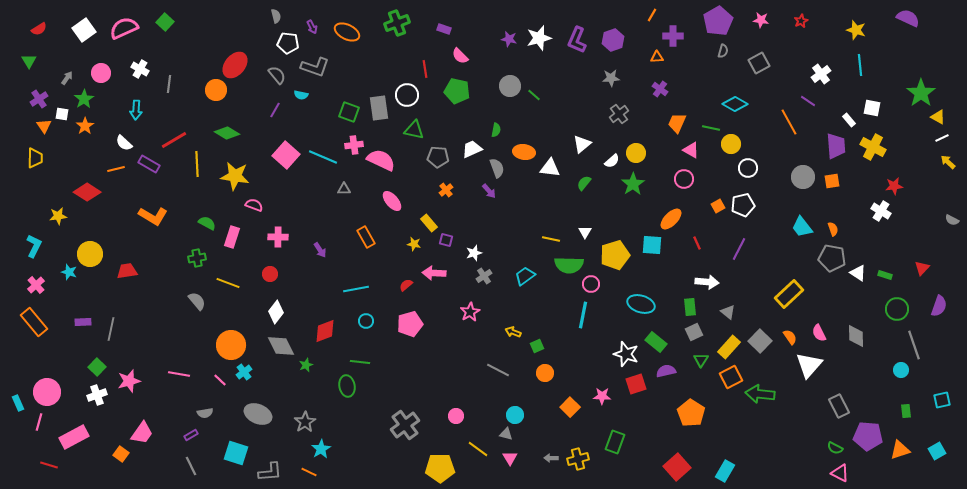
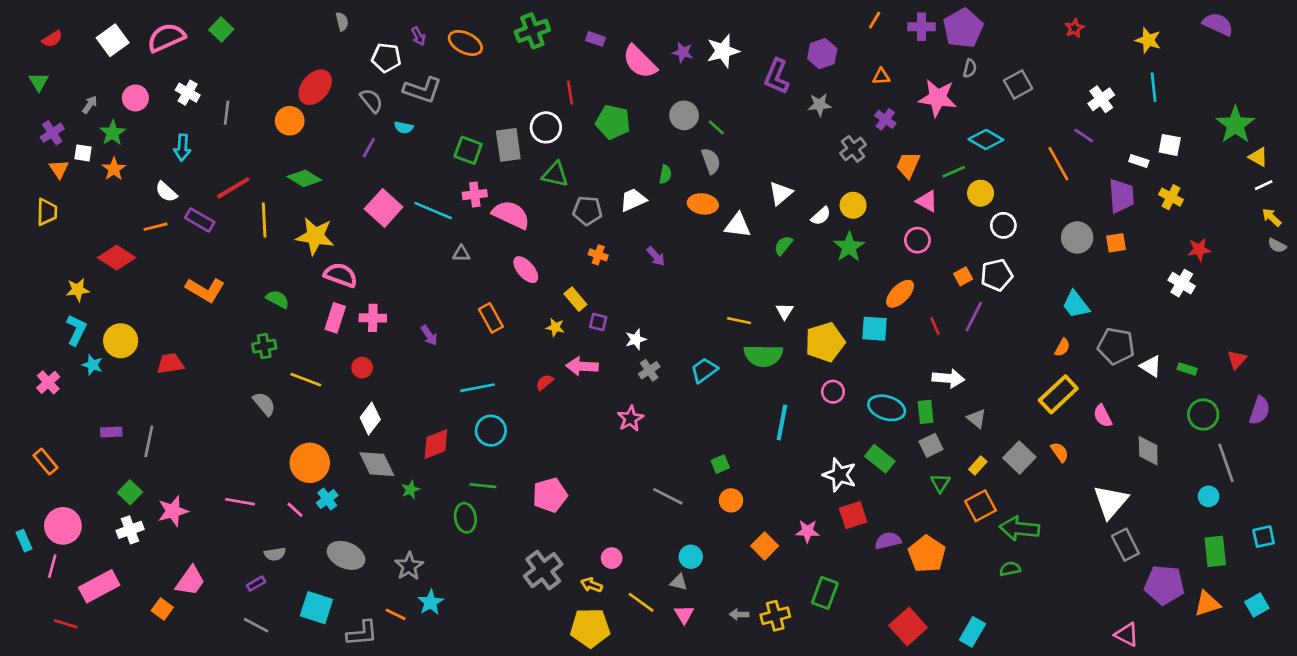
gray semicircle: (276, 16) -> (342, 21), moved
pink star: (761, 20) -> (938, 98), moved, size x1.8
purple cross: (673, 36) -> (921, 27), moved
purple L-shape: (577, 40) -> (777, 76), moved
pink semicircle: (460, 56) -> (640, 62), moved, size x1.6
gray cross: (619, 114) -> (853, 149), moved
white rectangle: (849, 120) -> (1139, 161), turned -32
green line: (711, 128) -> (954, 172), turned -36
yellow cross: (873, 147) -> (1171, 197), size x0.7
gray semicircle: (497, 168) -> (711, 161), moved
orange cross: (446, 190) -> (598, 255), turned -32
pink semicircle: (254, 205) -> (341, 275), size x1.4
gray semicircle: (952, 220) -> (1277, 245), moved
orange semicircle: (833, 229) -> (1062, 347), moved, turned 48
pink rectangle: (232, 237) -> (335, 318), moved
cyan L-shape: (34, 246) -> (76, 330), moved
purple line: (739, 249) -> (974, 317), moved
pink circle: (591, 284) -> (833, 392), moved
cyan ellipse: (641, 304) -> (887, 408), moved
cyan circle: (366, 321) -> (491, 431), size x1.5
orange rectangle: (34, 322) -> (45, 461), moved, size x0.7
pink pentagon: (410, 324) -> (550, 495), moved
yellow arrow: (513, 332) -> (591, 585), moved
pink semicircle: (819, 333) -> (1103, 416), moved
yellow rectangle: (729, 347) -> (978, 466), size x0.6
white triangle: (809, 365) -> (1111, 502), moved
purple semicircle: (666, 371) -> (888, 541), moved
green rectangle: (906, 411) -> (1215, 551), size x1.6
green semicircle: (835, 448) -> (1010, 569), moved, turned 140
gray line: (191, 466) -> (256, 625), turned -36
orange line: (309, 472) -> (396, 614), moved

